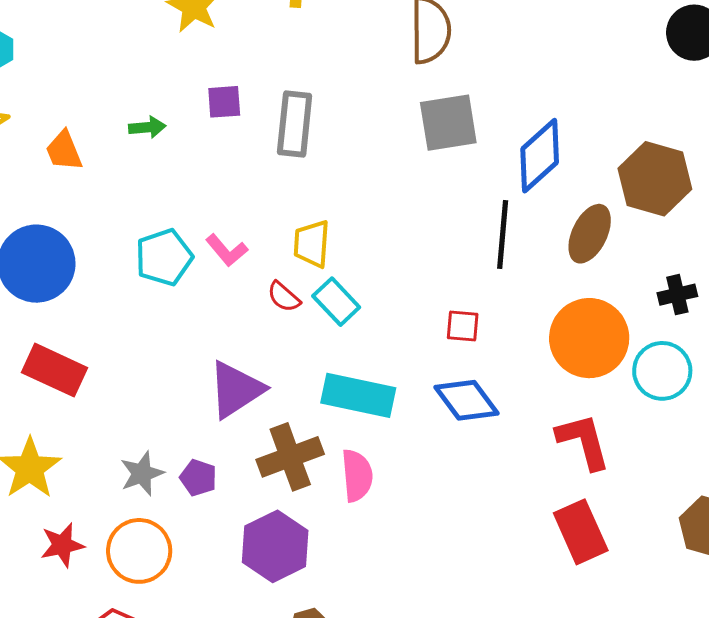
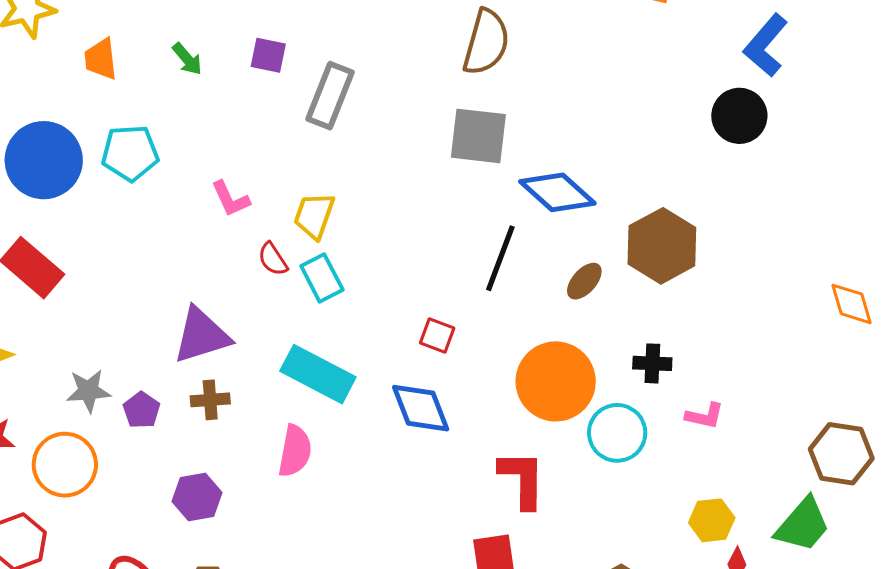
green arrow: (147, 127) -> (187, 59), turned 39
blue diamond: (540, 156) -> (557, 192), turned 68
brown ellipse: (590, 234) -> (584, 281), size x0.7
cyan pentagon: (164, 257) -> (130, 153), moved
brown cross: (290, 457) -> (210, 400), moved, size x0.6
purple hexagon: (275, 546) -> (197, 497), size x0.7

